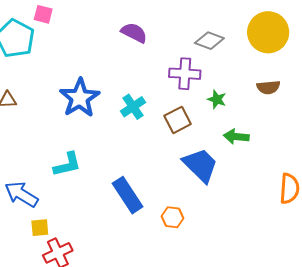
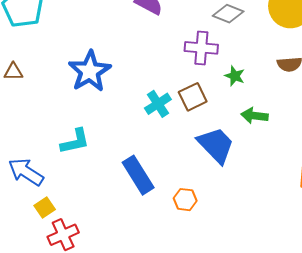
cyan cross: (133, 107) -> (158, 104), moved
yellow square: (40, 228) -> (45, 208), turned -30

